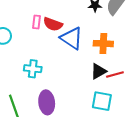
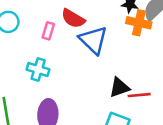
pink rectangle: (36, 22) -> (48, 31), moved
orange cross: (103, 44) -> (139, 23), moved

